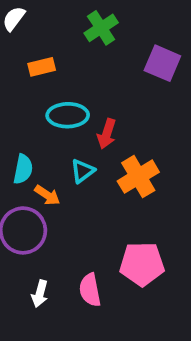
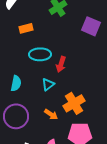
orange cross: (138, 177) -> (74, 103), moved
orange arrow: (47, 195) -> (51, 114), moved

